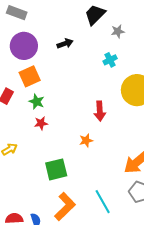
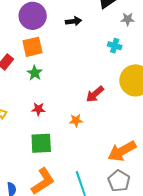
cyan cross: (110, 60) -> (115, 46), turned 32
red arrow: (100, 111) -> (95, 94), turned 42
red star: (41, 123) -> (38, 109), moved

